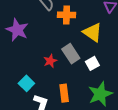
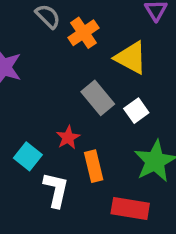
orange cross: (66, 15) -> (83, 33), turned -30
red star: (50, 61) -> (68, 138), moved

